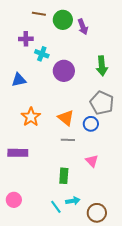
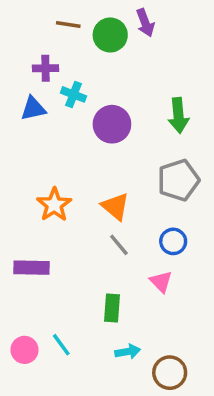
purple arrow: (83, 27) -> (145, 23), moved
blue triangle: (19, 80) -> (33, 108), moved
gray pentagon: (102, 103) -> (178, 180), turned 30
blue circle: (91, 124) -> (173, 241), moved
gray line: (68, 140) -> (119, 245), turned 48
cyan line: (56, 207) -> (61, 345), moved

